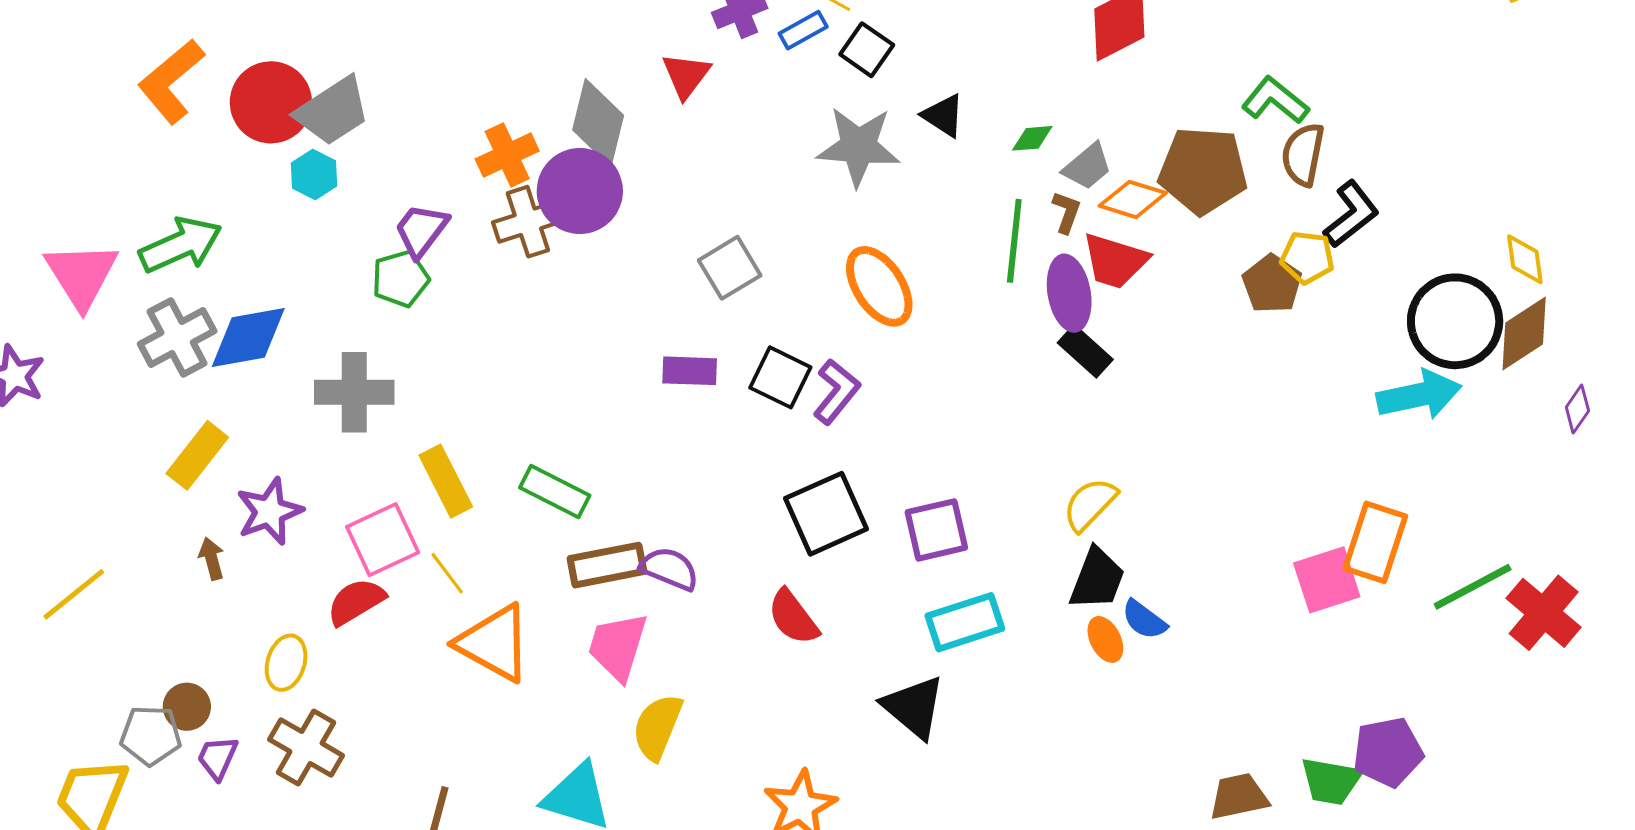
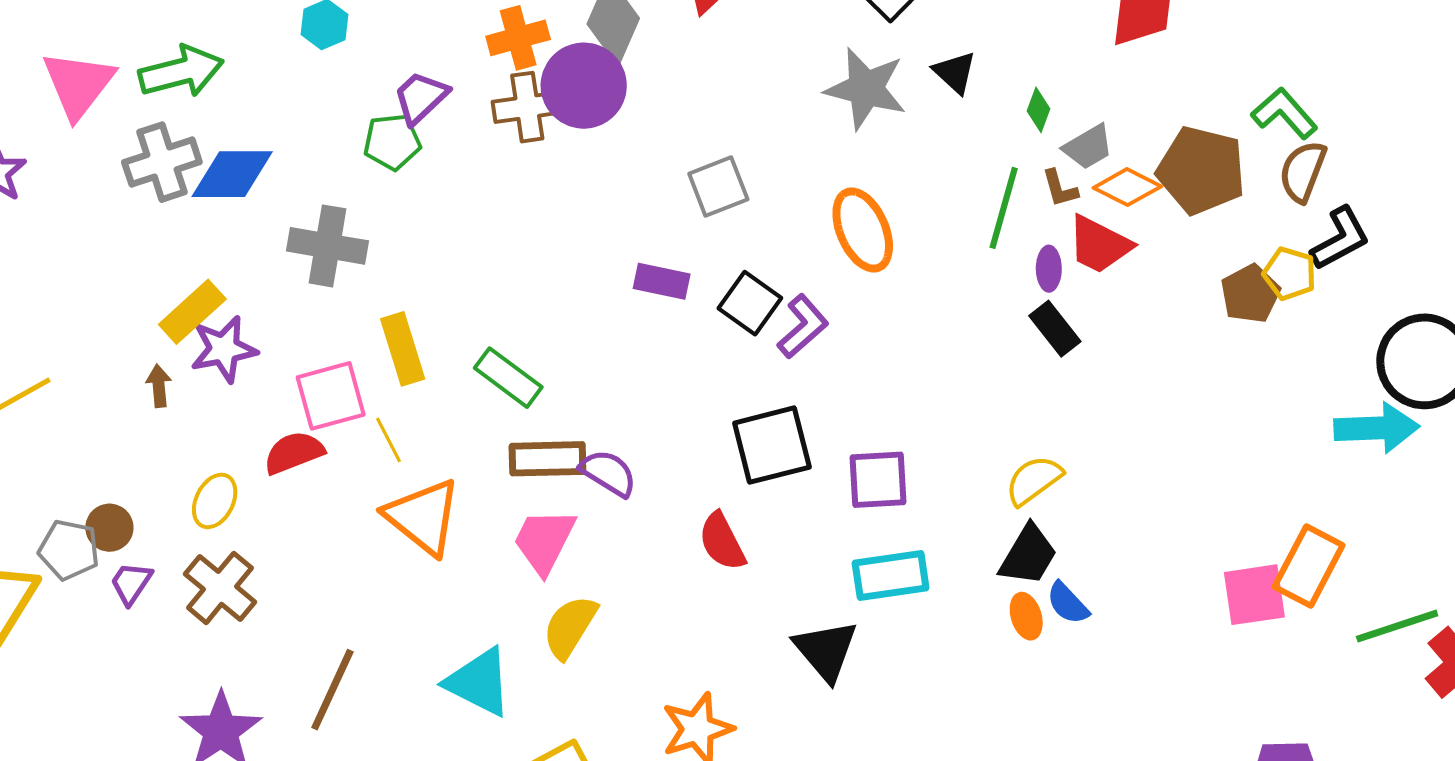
green diamond: (1032, 138) -> (1039, 110), turned -75
brown L-shape: (1066, 212) -> (1060, 188), turned 135
purple ellipse: (1069, 293) -> (1049, 269), size x0.6
yellow rectangle: (197, 455) -> (192, 312), moved

